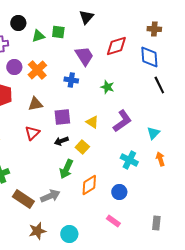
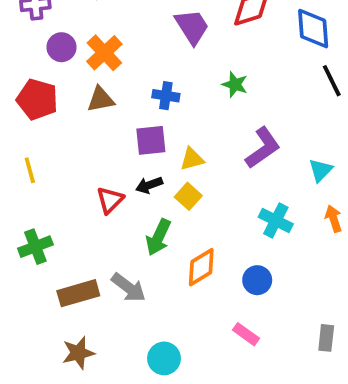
blue cross: (71, 80) -> (166, 96), moved
brown triangle: (35, 104) -> (101, 99), moved
yellow triangle: (92, 122) -> (192, 159), moved, turned -48
red triangle: (32, 133) -> (110, 200), moved
gray arrow: (50, 196) -> (129, 288), turned 60
brown rectangle: (23, 199) -> (78, 293), turned -50
brown star: (37, 231) -> (78, 353), moved

